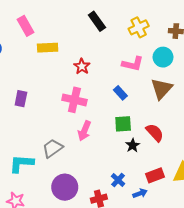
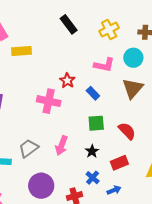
red star: (82, 66) -> (67, 81), moved
pink arrow: (84, 131) -> (62, 146), moved
black star: (133, 145) -> (92, 151), moved
red rectangle: (155, 175) -> (119, 163), moved

